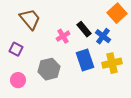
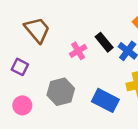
blue rectangle: (85, 60) -> (105, 100), moved, turned -45

